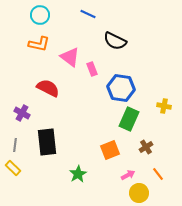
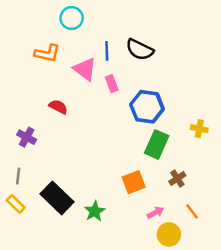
blue line: (88, 14) -> (107, 51), moved, turned 63
cyan circle: (40, 15) -> (72, 18), moved
red semicircle: (48, 88) -> (58, 107), size x0.7
black rectangle: (47, 142) -> (57, 198), moved, turned -40

